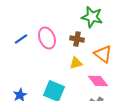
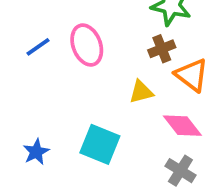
brown cross: (77, 39) -> (162, 49), moved, turned -32

